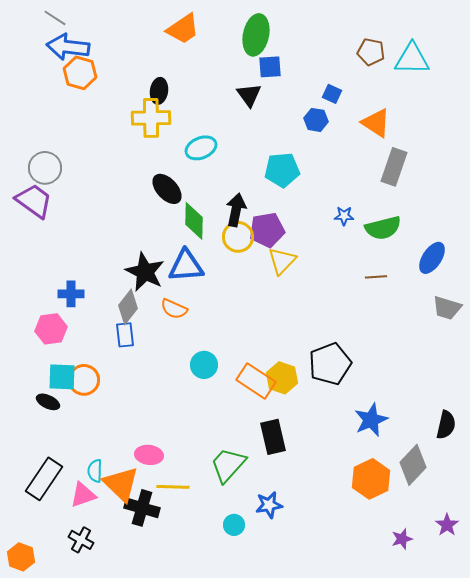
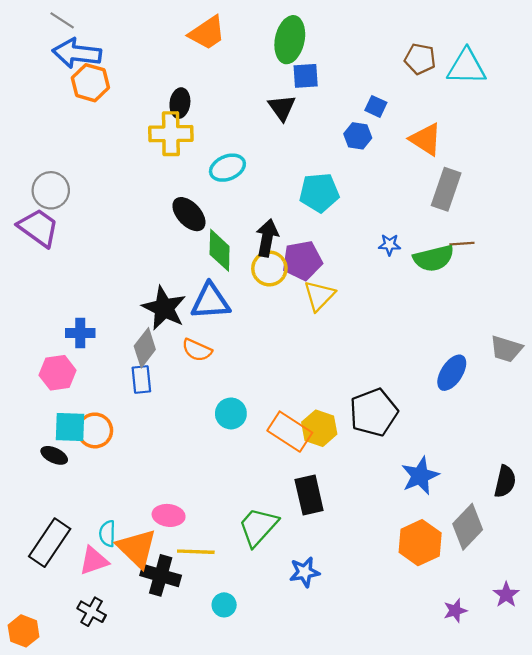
blue ellipse: (432, 258) -> (452, 373), moved
brown line: (376, 277) -> (462, 244), moved
cyan circle: (234, 525) -> (224, 605), moved

